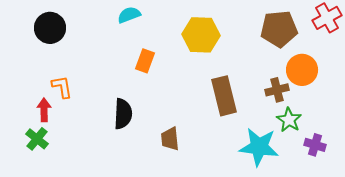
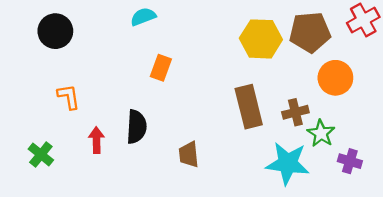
yellow hexagon: (201, 35) -> (261, 39), moved
brown cross: (277, 90) -> (295, 112), moved
red arrow: (44, 110) -> (96, 140), moved

